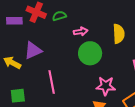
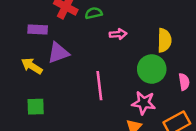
purple rectangle: (14, 21) -> (38, 30), moved
green circle: (90, 53) -> (152, 69), moved
pink line: (52, 82) -> (99, 86), moved

